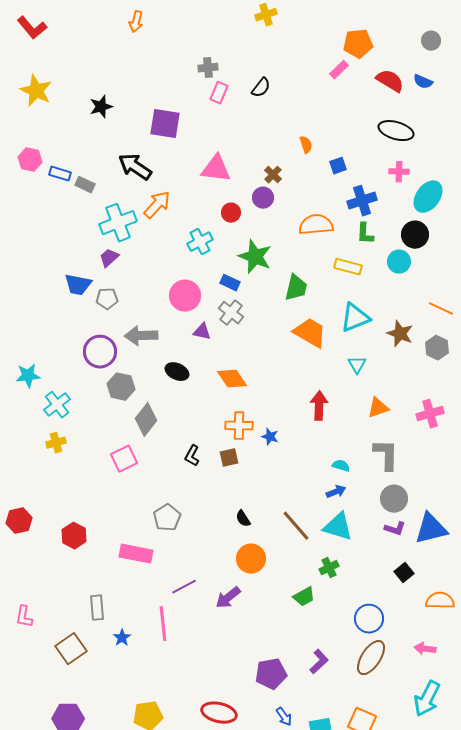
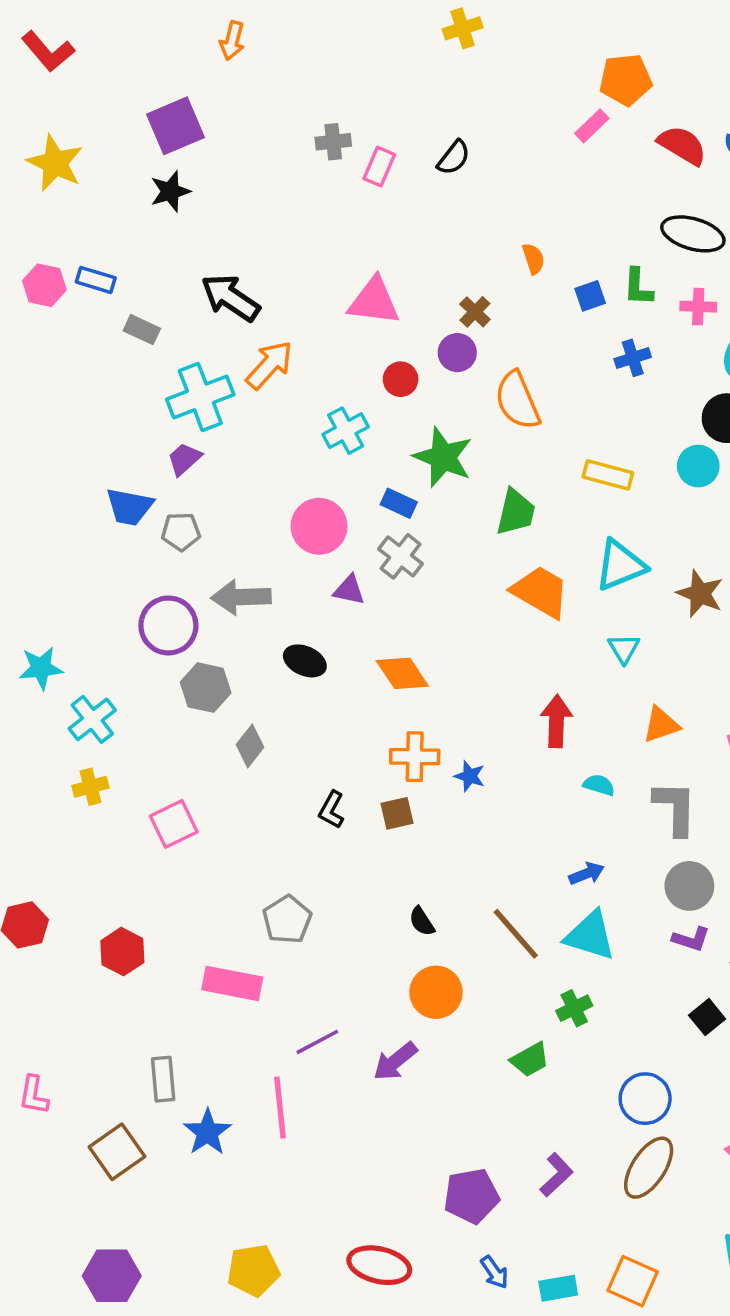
gray cross: (208, 68) -> (333, 142), moved
purple square: (165, 124) -> (176, 126), moved, turned -32
blue rectangle: (60, 174) -> (96, 280), moved
blue cross: (362, 201) -> (633, 358), size x0.7
orange semicircle: (316, 225) -> (517, 400), moved, turned -108
green L-shape: (365, 234) -> (638, 287), moved
gray diamond: (146, 420) -> (250, 746), size x0.7
pink square: (124, 459) -> (174, 824), moved
cyan semicircle: (341, 466) -> (599, 785), moved
blue star: (122, 638) -> (207, 1132), size x1.5

